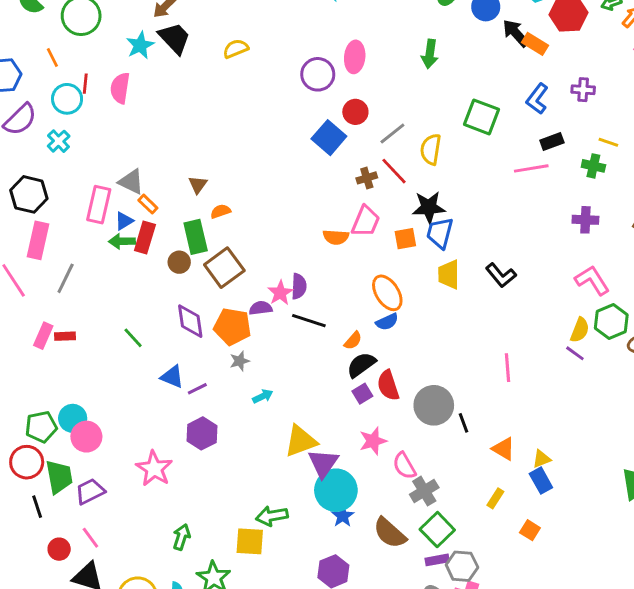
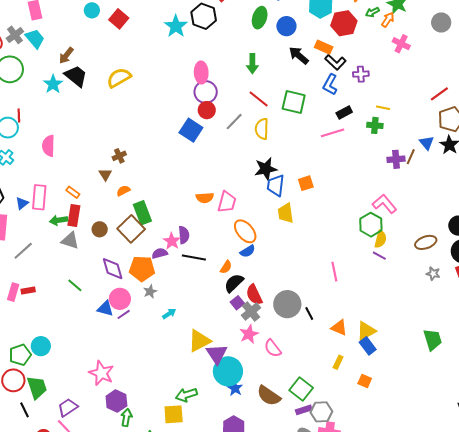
black arrow: (516, 33) -> (299, 55), moved
yellow semicircle: (236, 49) -> (119, 78), size x1.4
purple circle: (318, 74) -> (206, 92), moved
pink semicircle: (120, 88) -> (49, 146), moved
red line: (394, 171) -> (259, 99), moved
brown cross: (367, 178) -> (119, 156), moved
gray triangle: (131, 182) -> (70, 241), moved
purple cross: (585, 220) -> (396, 159), moved
blue triangle: (124, 221) -> (22, 203), moved
pink trapezoid: (366, 221) -> (227, 202), moved
green rectangle: (196, 237) -> (142, 213), moved
orange square: (405, 239) -> (306, 183), moved
black L-shape: (501, 275) -> (335, 62), moved
gray line: (66, 278) -> (23, 251), turned 30
green hexagon: (611, 321) -> (371, 225), moved
purple hexagon: (202, 433) -> (116, 401), moved
pink circle: (86, 437) -> (120, 299), moved
yellow triangle: (542, 459) -> (366, 331), size x1.5
purple trapezoid: (90, 491) -> (68, 407), moved
gray cross: (424, 491) -> (251, 311), moved

